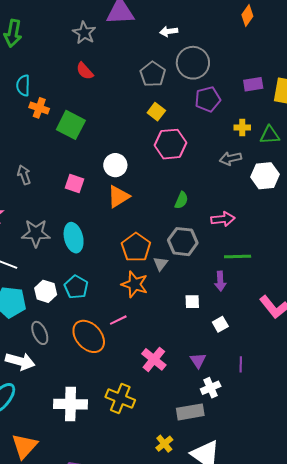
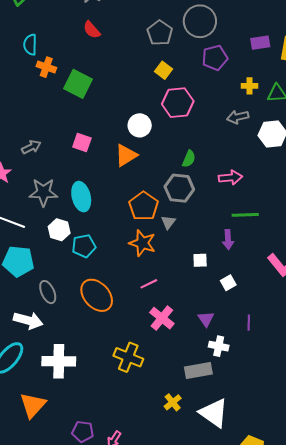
white circle: (115, 165) -> (140, 125), moved
gray arrow: (24, 175) -> (31, 147), moved, turned 84
gray hexagon: (183, 242) -> (179, 188), moved
cyan pentagon: (76, 287) -> (84, 246), turned 30
white hexagon: (46, 291) -> (59, 230), moved
pink line: (118, 320) -> (149, 284), moved
white cross: (211, 388) -> (219, 346), turned 36
white cross: (70, 404) -> (59, 361), moved

